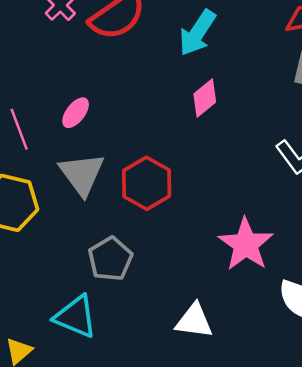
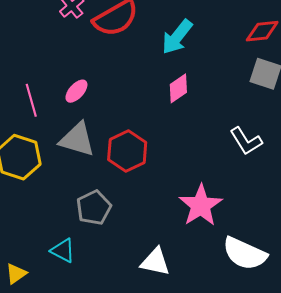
gray triangle: (82, 174) -> (77, 139), turned -42
cyan triangle: (76, 317) -> (63, 251), size x0.7

